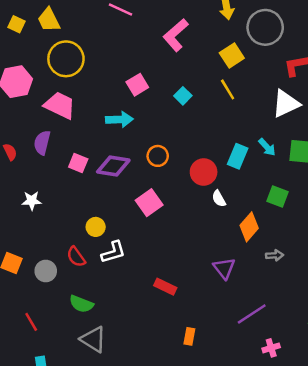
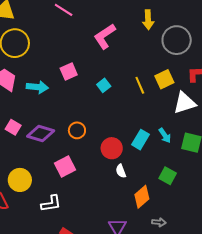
yellow square: (232, 56) -> (164, 79), moved
cyan arrow: (119, 119) -> (37, 87), moved
yellow circle: (96, 227) -> (20, 180), size x1.5
white L-shape: (113, 252) -> (51, 204), moved

